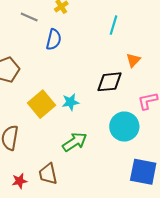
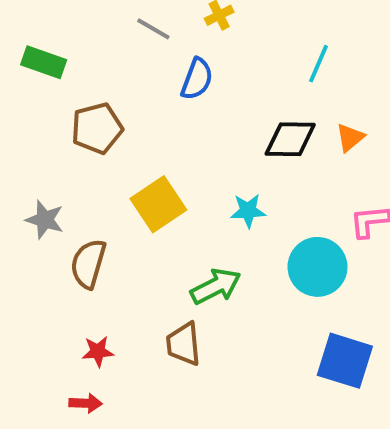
black diamond: (110, 82) -> (290, 139), moved
cyan star: (70, 102) -> (248, 211), moved
brown trapezoid: (48, 174) -> (184, 344), moved

